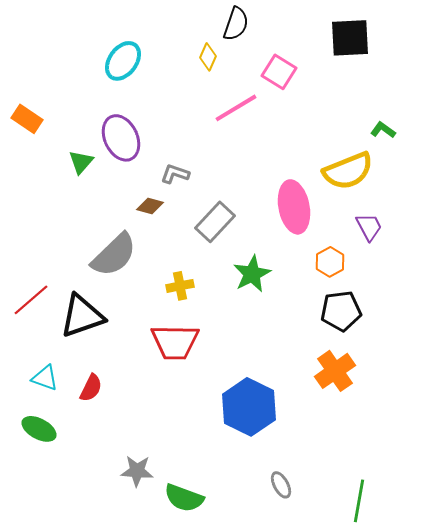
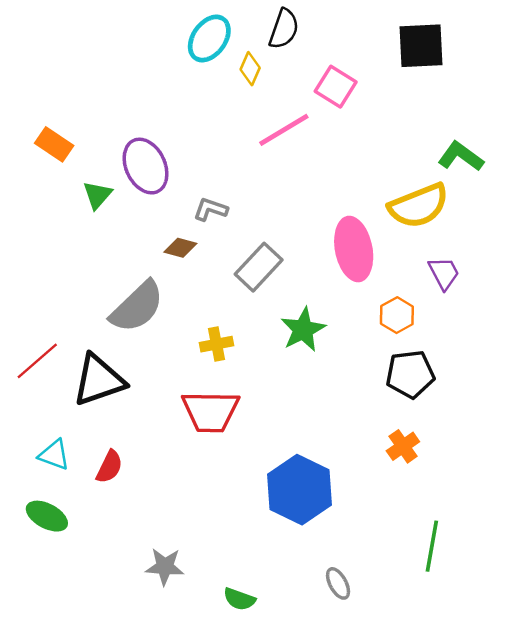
cyan ellipse: (123, 61) -> (209, 38), moved
orange rectangle: (27, 119) -> (54, 144), moved
green L-shape: (383, 130) -> (461, 156), size x1.5
orange cross: (335, 371) -> (403, 446), size x0.7
green semicircle: (184, 498) -> (239, 599), moved, size x0.7
green line: (359, 501) -> (432, 546), moved

